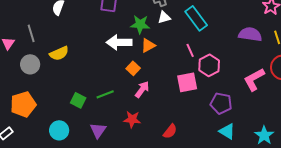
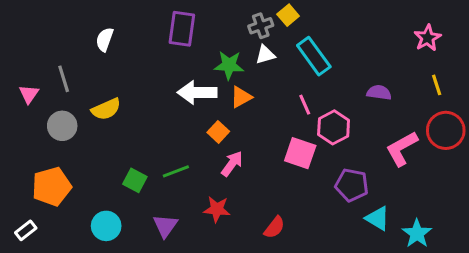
purple semicircle: (250, 34) -> (379, 92), moved, size x0.7
pink square: (187, 82) -> (300, 153), turned 30
cyan triangle: (227, 131) -> (378, 218), moved

